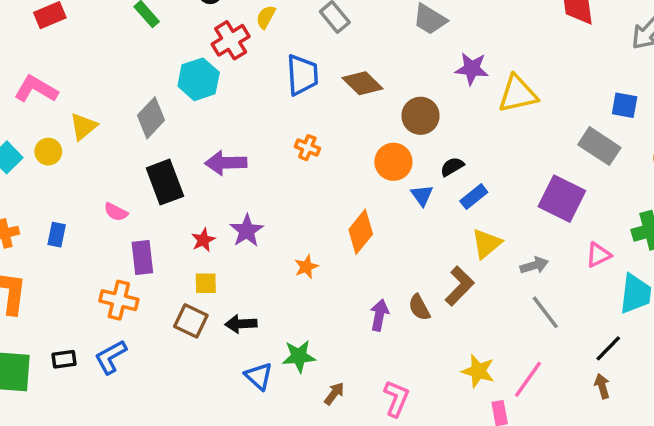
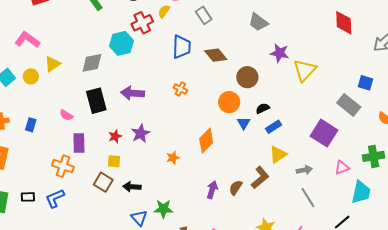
yellow triangle: (518, 94) -> (305, 70), turned -40
gray diamond: (151, 118) -> (92, 63), turned 30
brown semicircle: (419, 307) -> (236, 188), turned 56

